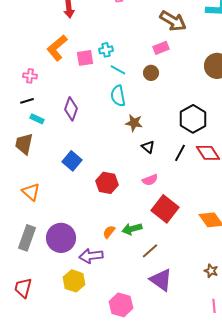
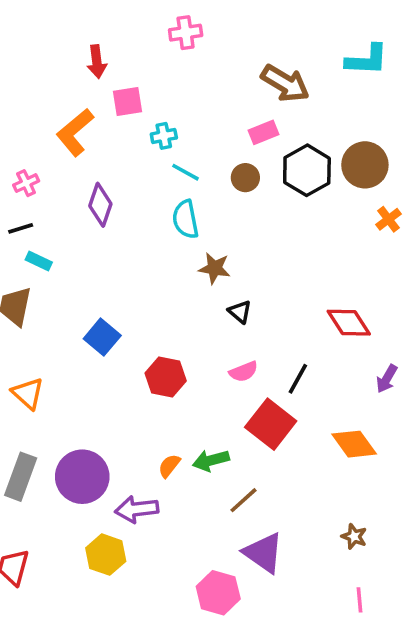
pink square: (85, 58) -> (128, 101), moved
pink cross: (30, 76) -> (26, 183), turned -32
purple diamond: (71, 109) -> (100, 205), moved
black hexagon: (193, 119) -> (307, 170), moved
black line: (180, 153) -> (298, 379), moved
pink hexagon: (121, 305) -> (218, 593), moved

